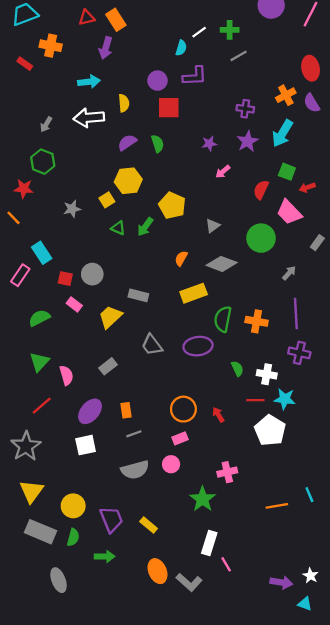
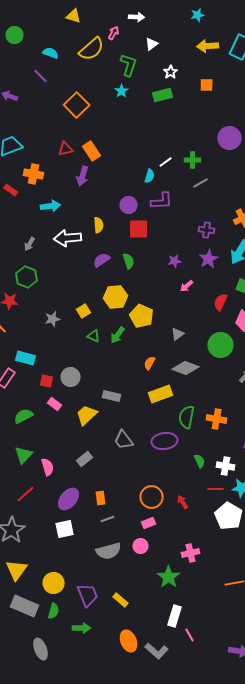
cyan arrow: (89, 82) -> (51, 206), moved
yellow hexagon: (128, 181) -> (116, 297), moved
cyan rectangle: (42, 253) -> (26, 358), turned -42

